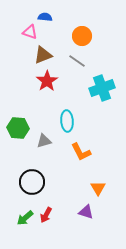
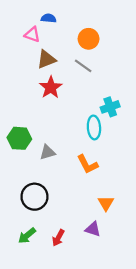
cyan cross: (102, 88) -> (110, 107), moved, size x0.7
cyan ellipse: (67, 121) -> (94, 127), moved
red arrow: (46, 215) -> (58, 238), moved

